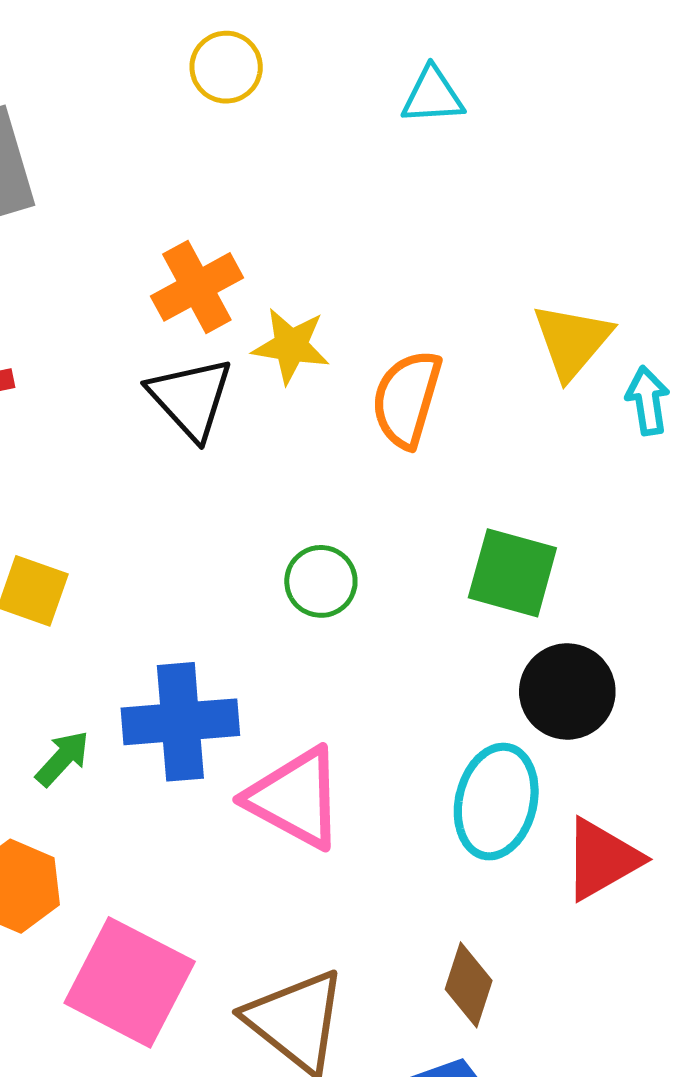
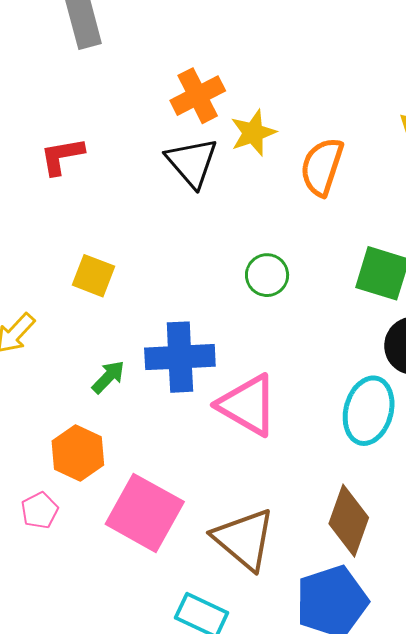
yellow star: (291, 346) -> (253, 133), turned -30
brown diamond: (469, 985) -> (349, 521), size x1.4

